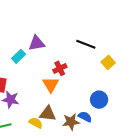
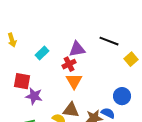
purple triangle: (37, 43) -> (77, 49), moved
red cross: (60, 68) -> (69, 64), moved

